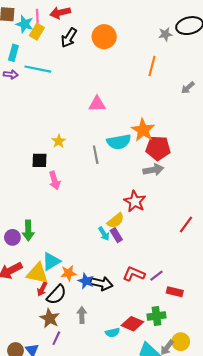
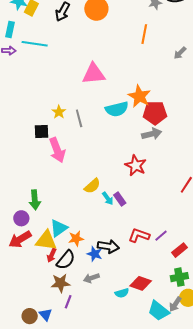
pink triangle: (97, 104) -> (94, 74), size x1.4
gray line: (96, 155) -> (79, 118), moved
pink arrow: (54, 180) -> (57, 150), size x1.4
yellow semicircle: (116, 221) -> (92, 186), moved
purple circle: (12, 237) -> (21, 218), moved
blue star: (86, 281) -> (95, 254), moved
red rectangle: (175, 292) -> (179, 250), turned -49
gray arrow: (82, 315) -> (91, 278), turned -105
green cross: (156, 316) -> (179, 277), moved
brown star: (50, 318) -> (61, 283), turned -30

